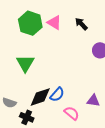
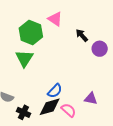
green hexagon: (30, 23) -> (31, 32), moved
black arrow: (81, 24) -> (82, 35), moved
black diamond: (40, 97) -> (50, 107), moved

